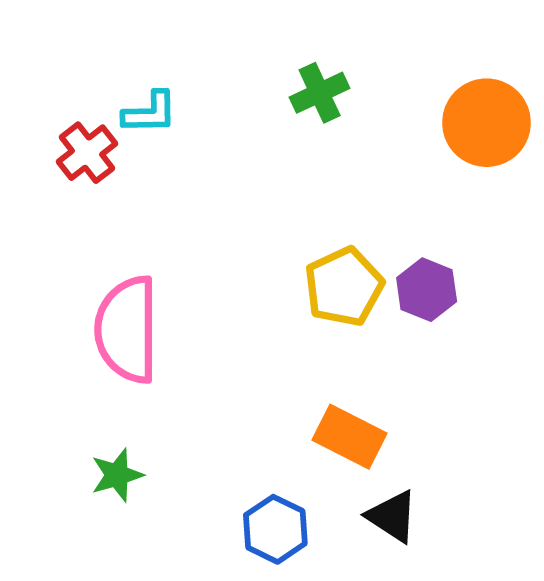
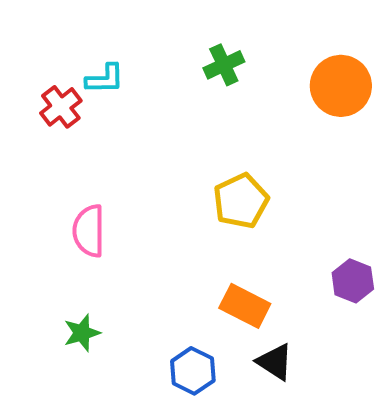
purple hexagon: (427, 290) -> (353, 281), moved
pink semicircle: (127, 330) -> (89, 231), size x0.7

